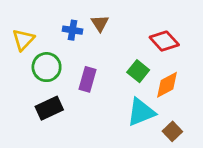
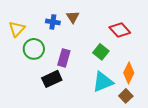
orange diamond: (167, 85) -> (129, 73), moved, turned -35
black rectangle: (49, 108) -> (52, 79), moved

